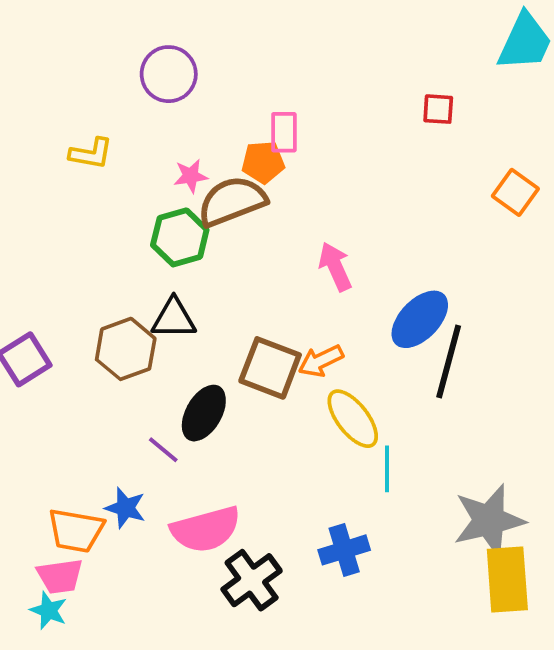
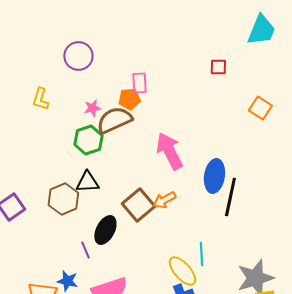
yellow L-shape: (91, 153) -> (40, 99), turned 100
pink arrow: (335, 267) -> (169, 151), size x1.5
blue ellipse: (420, 319) -> (214, 176), turned -32
brown square: (270, 368) -> (138, 205), turned 32
yellow ellipse: (353, 419) -> (182, 271), moved
purple line: (163, 450) -> (85, 250), turned 30

